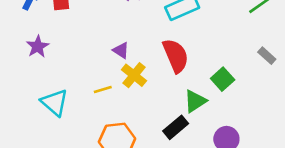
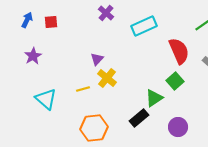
purple triangle: (121, 50) -> (97, 59), turned 40
red semicircle: (176, 56) -> (179, 51), moved

